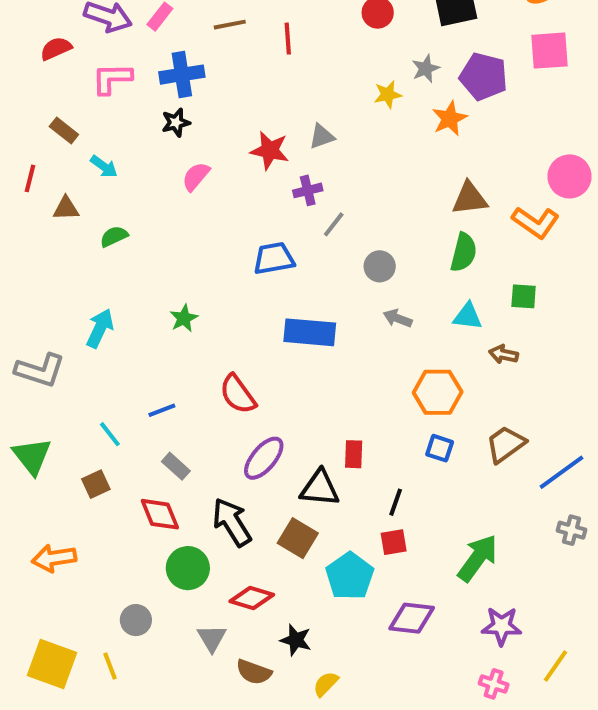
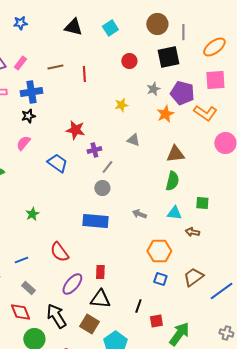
yellow star: (388, 95) -> (121, 105), moved
gray triangle: (322, 136) -> (133, 140), moved, turned 40
pink semicircle: (196, 176) -> (23, 143), moved
orange L-shape: (536, 222) -> (205, 113), moved
blue trapezoid: (274, 258) -> (57, 163), moved, turned 45
gray circle: (380, 266) -> (102, 188), moved
red rectangle: (354, 454) -> (100, 272), moved
gray cross: (571, 530) -> (226, 333), moved
red square: (394, 542) -> (156, 321), moved

